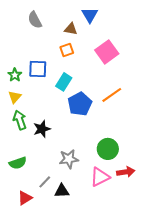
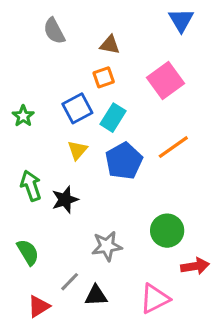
blue triangle: (90, 15) -> (181, 20), moved
blue square: (38, 69) -> (77, 108), moved, turned -30
cyan rectangle: (64, 82) -> (113, 118), moved
yellow triangle: (15, 97) -> (77, 150), moved
green semicircle: (18, 163) -> (28, 252), turned -102
pink triangle: (100, 177) -> (155, 299), moved

